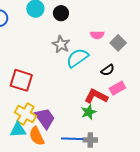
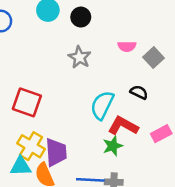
cyan semicircle: (77, 58) -> (102, 105), moved, turned -30
black semicircle: (108, 70) -> (139, 92), turned -120
pink rectangle: (117, 88) -> (161, 134), moved
purple trapezoid: (45, 118) -> (56, 152), turned 30

